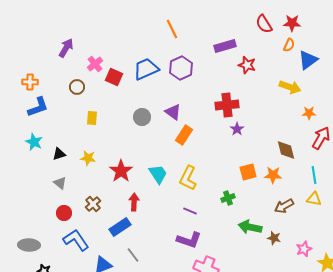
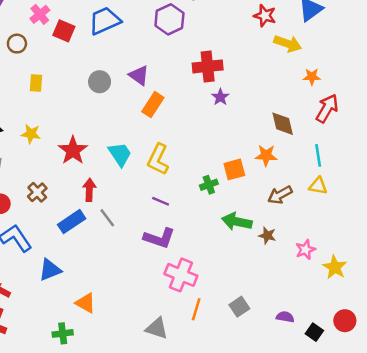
red star: (247, 65) -> (265, 16), moved
purple hexagon: (181, 68) -> (169, 19), moved
orange square: (248, 172) -> (234, 169), moved
gray line: (133, 255) -> (107, 218), moved

